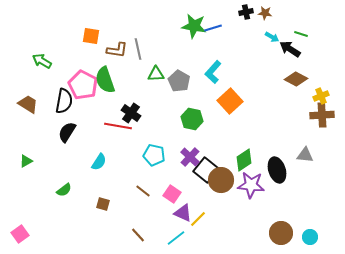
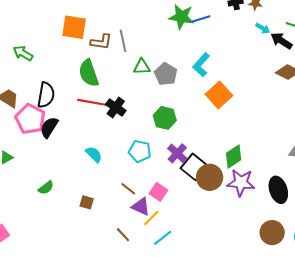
orange square: (91, 36) -> (74, 27), size x1.4
pink pentagon: (83, 85) -> (30, 119), moved
green hexagon: (192, 119) -> (165, 118), moved
red line: (118, 126) -> (92, 102), moved
cyan semicircle: (99, 162) -> (94, 154), moved, turned -78
black ellipse: (277, 170) -> (278, 190), moved
purple triangle: (183, 213) -> (141, 207), moved
yellow line: (198, 219) -> (151, 218), moved

